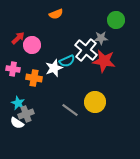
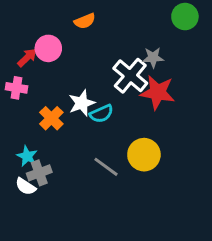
green circle: (116, 20) -> (185, 17), moved
pink circle: (32, 45) -> (48, 48), moved
cyan semicircle: (67, 61) -> (101, 114), moved
pink cross: (13, 69) -> (16, 88), moved
orange cross: (34, 78) -> (51, 118), turned 35

